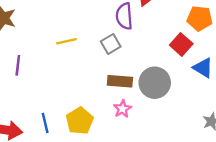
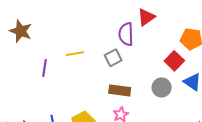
purple line: (18, 65) -> (45, 68), moved
gray circle: (155, 83) -> (162, 87), moved, size x0.7

